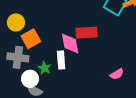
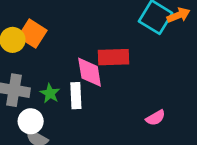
orange square: (31, 39) -> (32, 34), moved, turned -30
green star: (44, 68) -> (50, 93), moved

